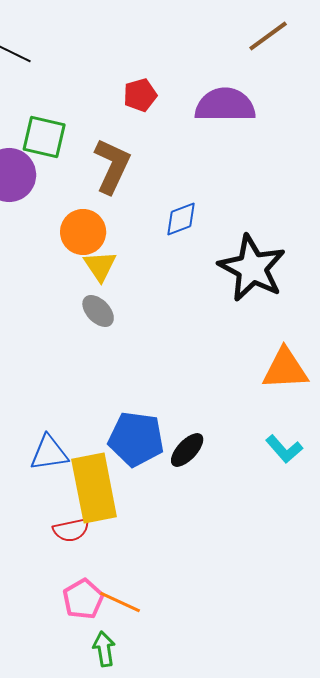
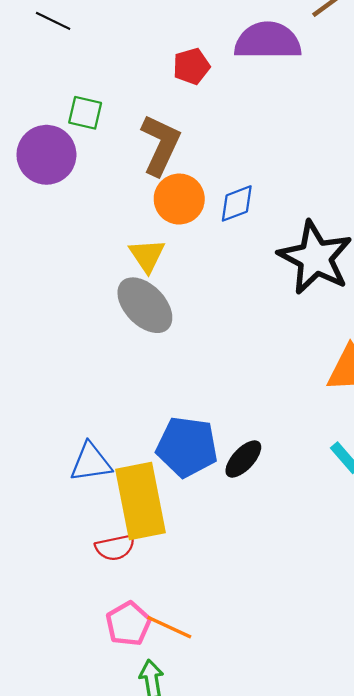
purple semicircle: (225, 105) -> (268, 41), moved
green square: (44, 137) -> (85, 113), size x0.7
orange circle: (83, 232) -> (179, 199), moved
gray ellipse: (98, 311) -> (145, 305), size x1.6

